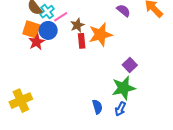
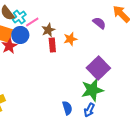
purple semicircle: (123, 11) -> (99, 23), moved
orange star: (100, 35) -> (70, 39), size x0.6
purple square: (130, 65) -> (98, 68), size x1.6

